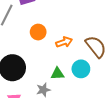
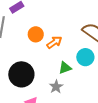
orange arrow: (64, 42) -> (54, 42), moved

